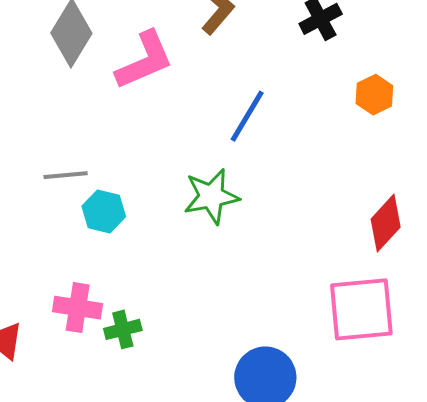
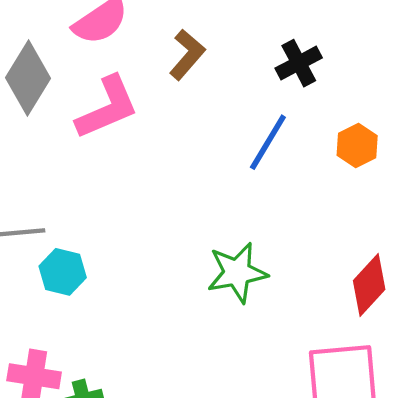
blue line: (247, 116) -> (268, 142), moved
green star: (211, 196) -> (237, 273), moved

